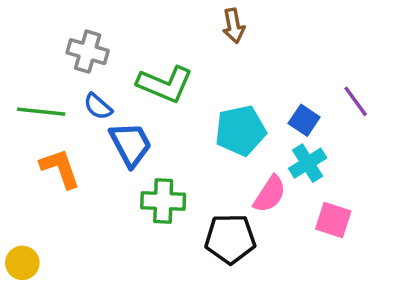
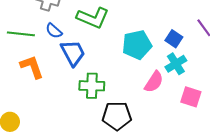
black pentagon: (230, 239) -> (117, 116), moved

